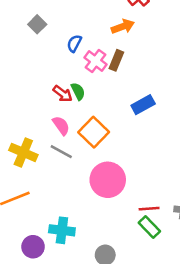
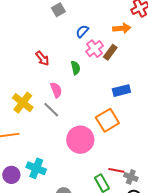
red arrow: (63, 94) -> (42, 58), moved
orange square: (94, 132) -> (107, 120), moved
red line: (149, 209) -> (116, 170), moved

